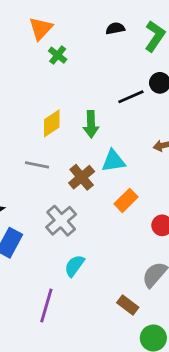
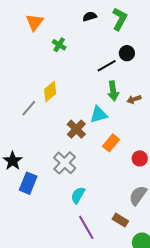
green cross: (58, 55) -> (59, 45), moved
green arrow: (91, 124) -> (113, 91), moved
gray line: (37, 165) -> (29, 108), moved, turned -54
purple line: (46, 306) -> (86, 227), moved, turned -40

